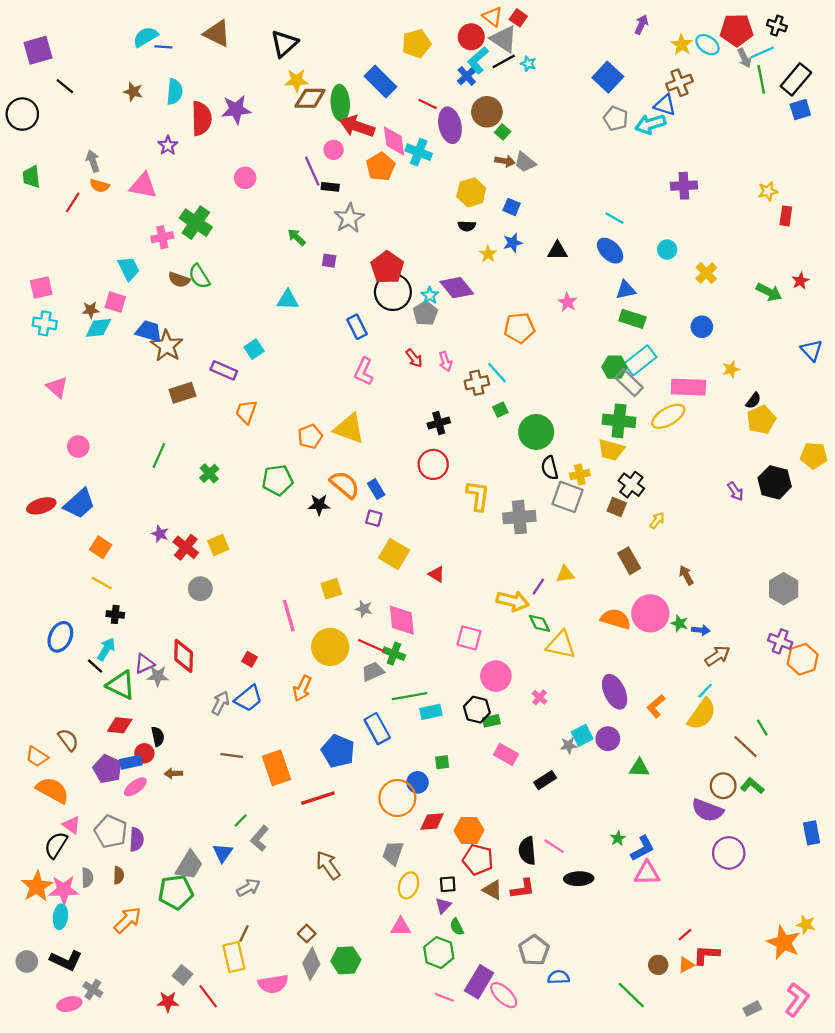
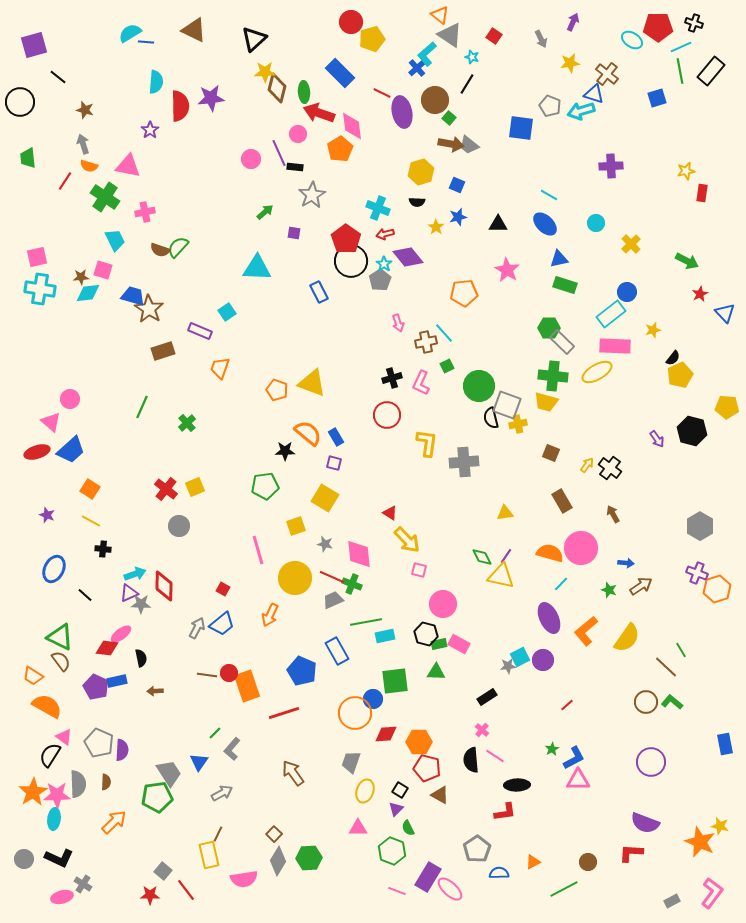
red square: (518, 18) -> (494, 36), moved
red circle: (471, 37) -> (351, 22), moved
yellow star: (682, 45) -> (570, 63), moved, turned 30
gray arrow: (744, 58) -> (541, 39), moved
black line: (504, 61) -> (467, 84), moved, turned -30
blue square: (608, 77) -> (521, 128), moved, turned -36
brown cross: (679, 83) -> (607, 74), turned -30
brown star: (133, 92) -> (85, 110), moved
brown diamond: (310, 98) -> (277, 88), turned -76
green ellipse: (340, 103) -> (304, 92), size x0.7
blue square: (800, 110) -> (657, 98), moved
cyan cross: (419, 152) -> (378, 208), moved
brown arrow: (505, 161) -> (451, 144), size x1.4
pink circle: (245, 178) -> (251, 159), moved
green cross: (196, 223) -> (105, 197), moved
green arrow: (297, 237) -> (265, 212), turned 96
green semicircle: (199, 276) -> (178, 247), turned 75
red star: (800, 281) -> (700, 294), moved
cyan triangle: (288, 300) -> (257, 268), size x1.4
pink star: (568, 302) -> (507, 270), size x1.4
cyan cross: (45, 323) -> (40, 289), size x1.4
red arrow: (414, 358) -> (385, 234), moved, turned 114
cyan rectangle: (640, 360) -> (611, 314), moved
pink L-shape: (364, 372) -> (421, 383), moved
pink triangle: (57, 387) -> (51, 422), moved
orange pentagon: (310, 436) -> (277, 390), turned -30
green pentagon: (278, 480) -> (265, 486), moved
black cross: (631, 485) -> (610, 468), moved
gray square: (568, 497) -> (507, 405), moved
purple star: (160, 534) -> (47, 515), moved
yellow square: (394, 554) -> (325, 498), moved
purple line: (538, 586) -> (506, 556), moved
yellow arrow: (513, 601) -> (407, 540), moved, turned 32
green star: (679, 623) -> (609, 590), moved
pink square: (469, 638) -> (419, 570), size x0.7
cyan arrow: (106, 649) -> (135, 574), moved, turned 40
green triangle: (121, 685) -> (60, 637), moved
cyan line: (705, 691) -> (561, 584), moved
pink cross: (540, 697) -> (482, 730), moved
orange L-shape: (656, 706) -> (586, 631), size x1.4
red circle: (144, 753) -> (229, 673), moved
pink rectangle: (506, 754) -> (459, 644), moved
green square: (442, 762) -> (395, 681), size x2.0
green triangle: (639, 768) -> (436, 672), moved
pink ellipse: (135, 787) -> (121, 634), moved
purple semicircle: (707, 810) -> (645, 823), moved
gray trapezoid: (189, 865) -> (169, 773), turned -64
gray semicircle: (87, 878) -> (78, 784), size x1.5
black square: (448, 884) -> (400, 790), turned 35
red L-shape: (523, 889) -> (505, 812), moved
red line: (685, 935) -> (567, 705), moved
orange triangle: (686, 965) -> (533, 862), moved
green line: (631, 995) -> (564, 889), turned -72

